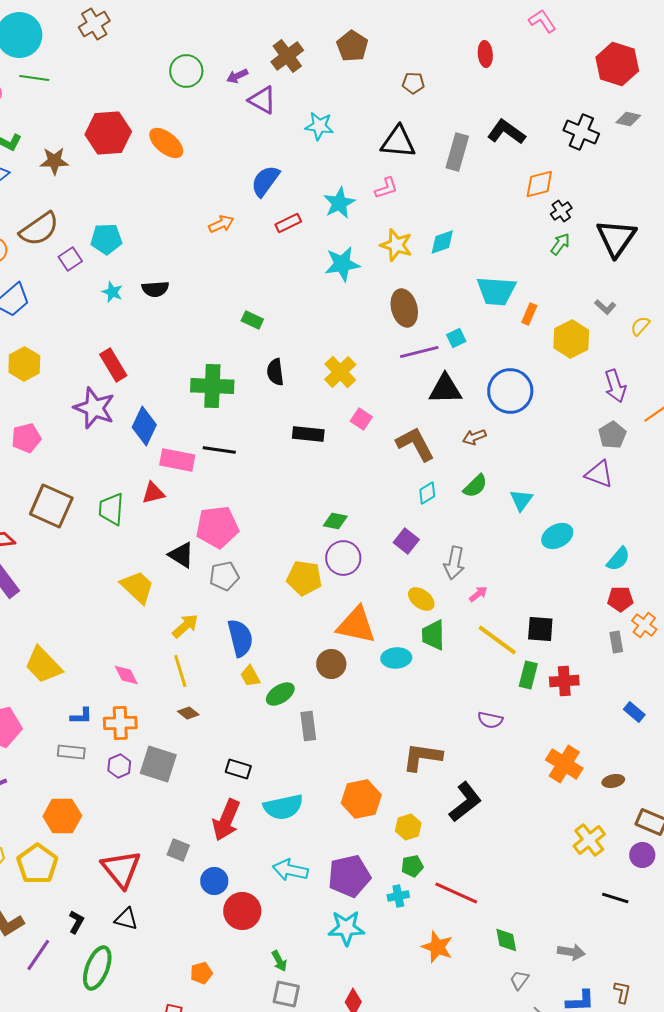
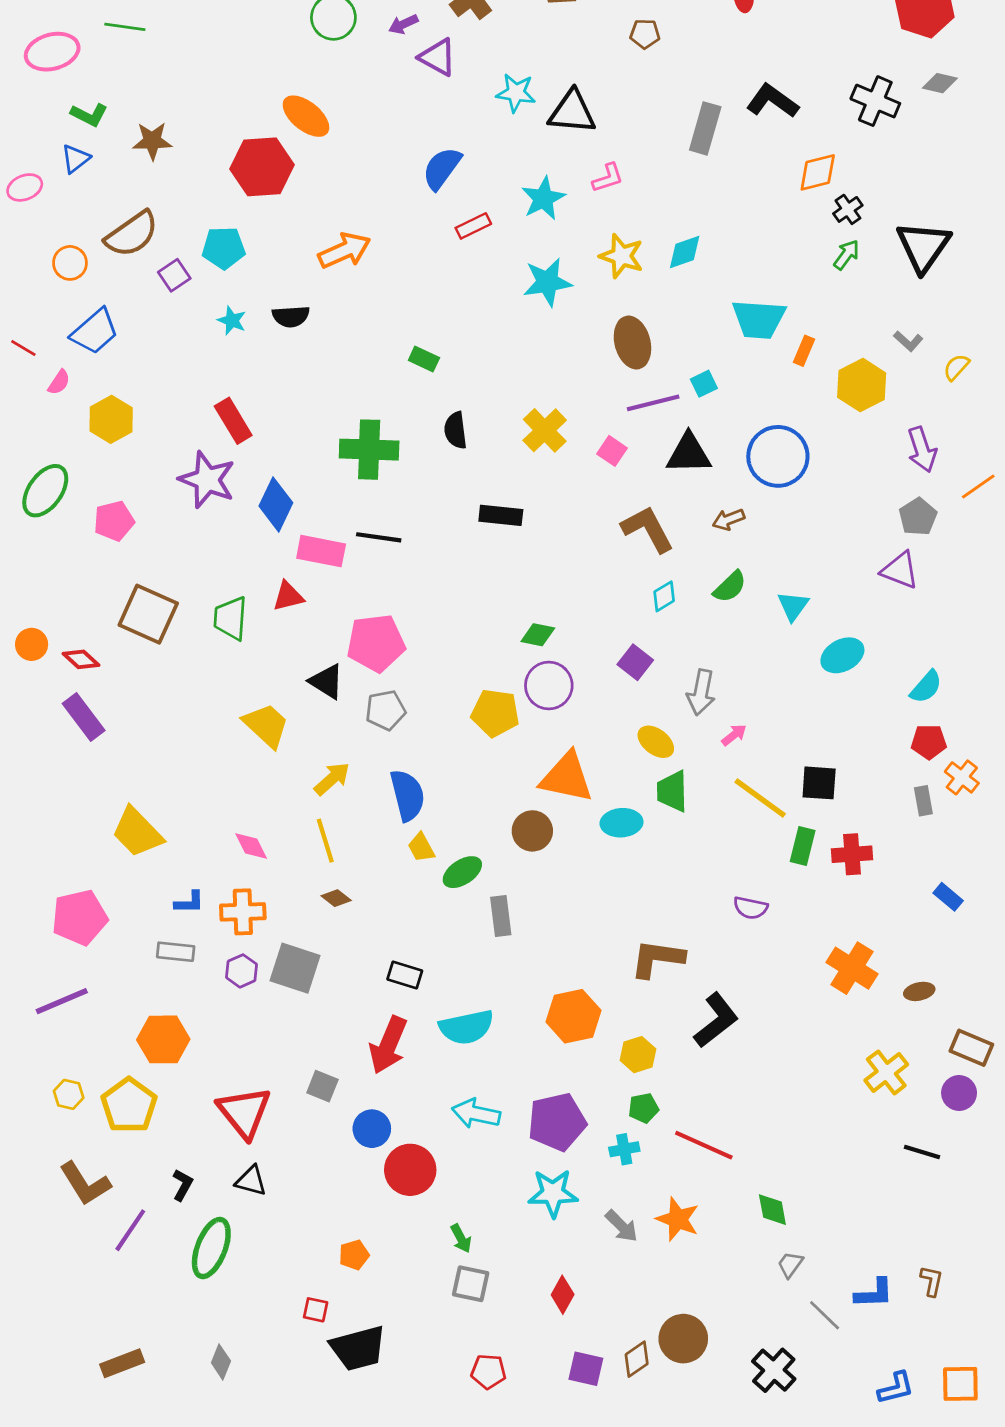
red hexagon: (108, 133) -> (262, 167), moved
black triangle: (398, 142) -> (572, 112), moved
orange arrow: (221, 224) -> (344, 251), moved, size x1.5
pink square: (361, 419) -> (612, 451), moved
gray arrow: (571, 952) -> (622, 1226), moved, turned 36

